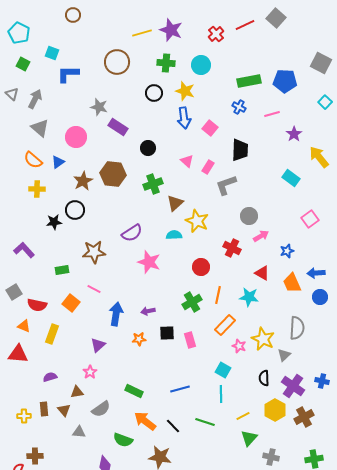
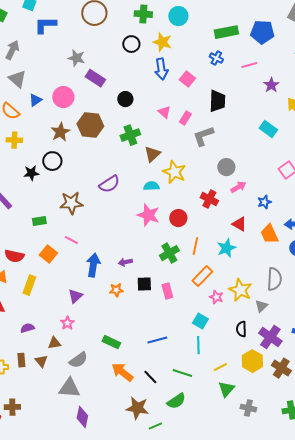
pink circle: (76, 137) -> (63, 97), moved
blue triangle: (58, 162) -> (35, 100), moved
pink star: (149, 262) -> (148, 215), moved
cyan star: (249, 297) -> (226, 248), turned -30
brown cross: (304, 417) -> (281, 368), turned -30
gray triangle: (79, 432) -> (69, 388), moved, size x1.6
green semicircle: (123, 440) -> (176, 401), moved, turned -54

